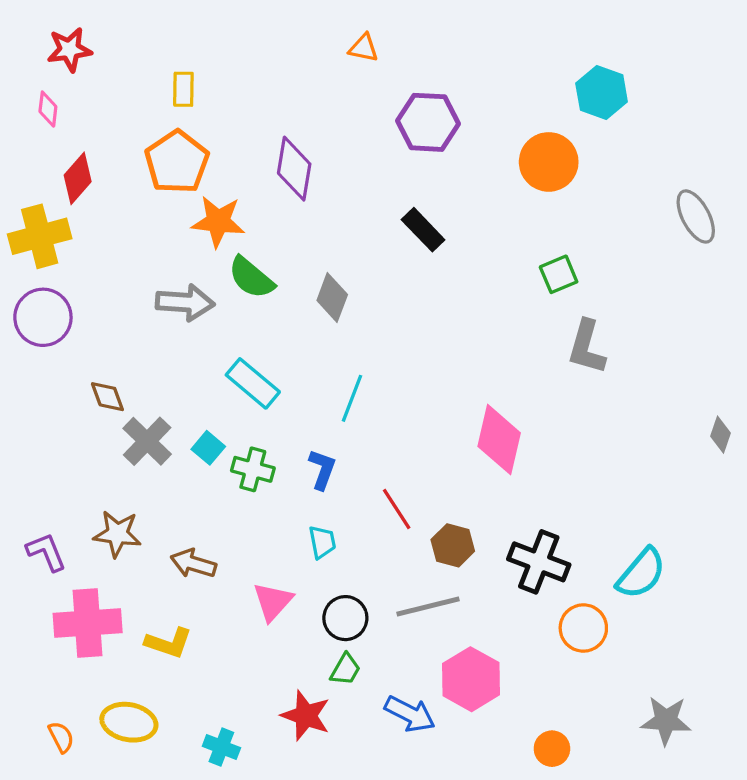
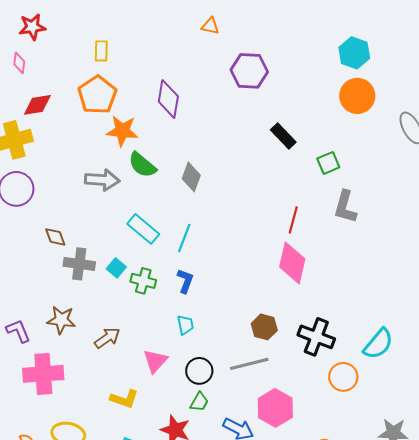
orange circle: (549, 162) -> (357, 96), moved
red diamond: (78, 178) -> (37, 105), turned 40
black rectangle: (423, 230) -> (283, 136), moved
cyan line: (352, 398) -> (184, 238), moved
gray cross: (147, 441) -> (79, 264), turned -36
red line: (397, 509) -> (293, 220), moved, turned 48
brown arrow: (193, 564) -> (107, 338), turned 128
yellow L-shape: (169, 643) -> (124, 399), moved

